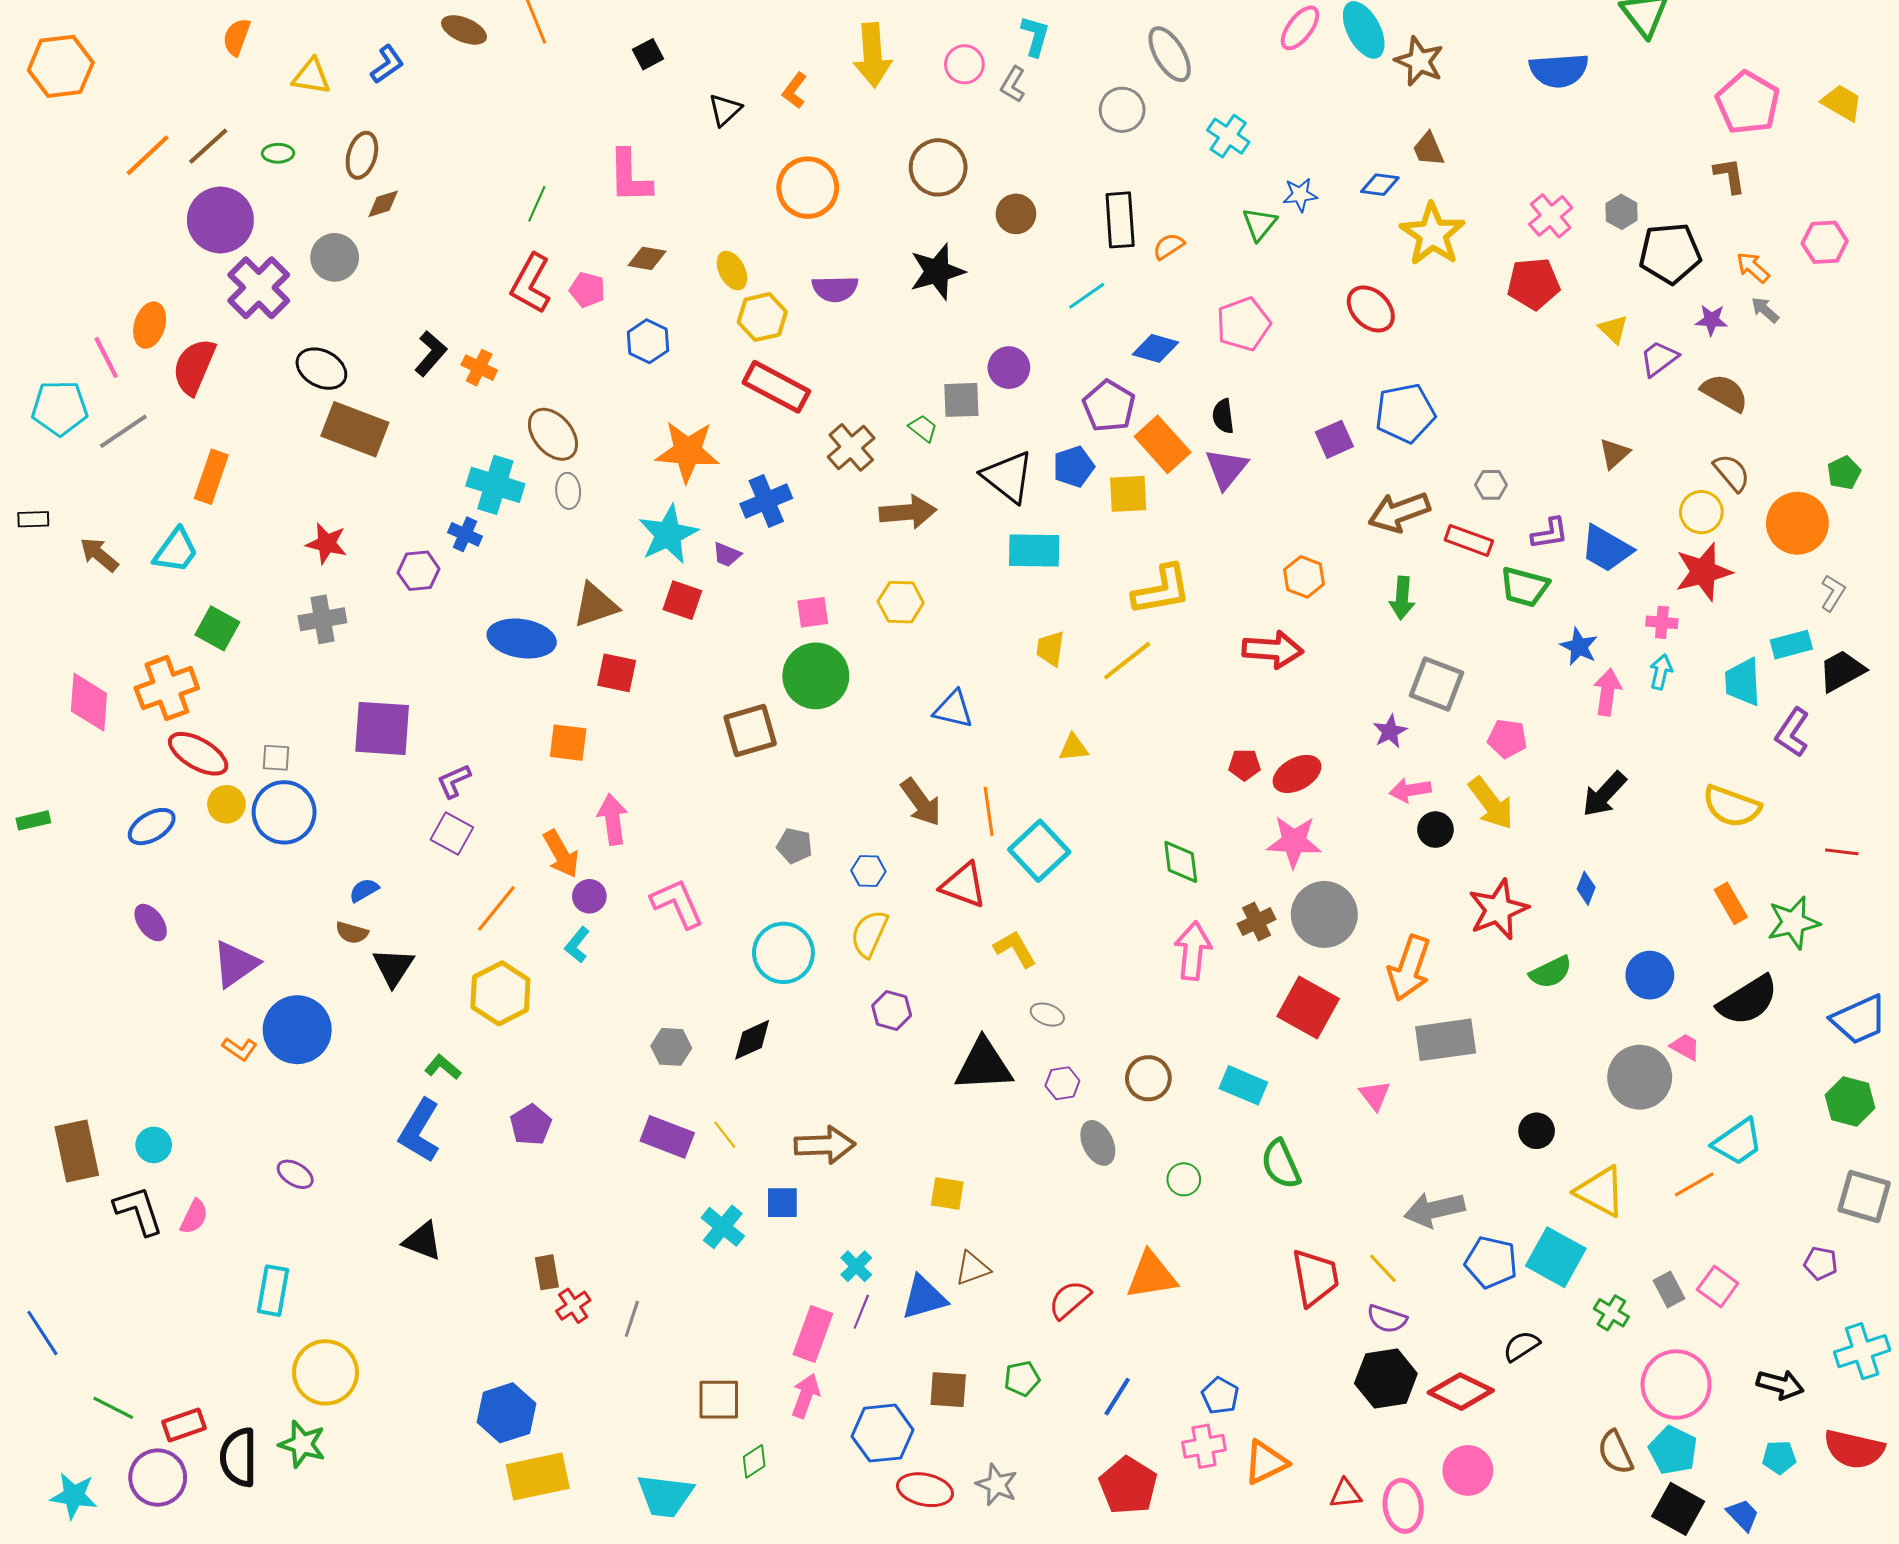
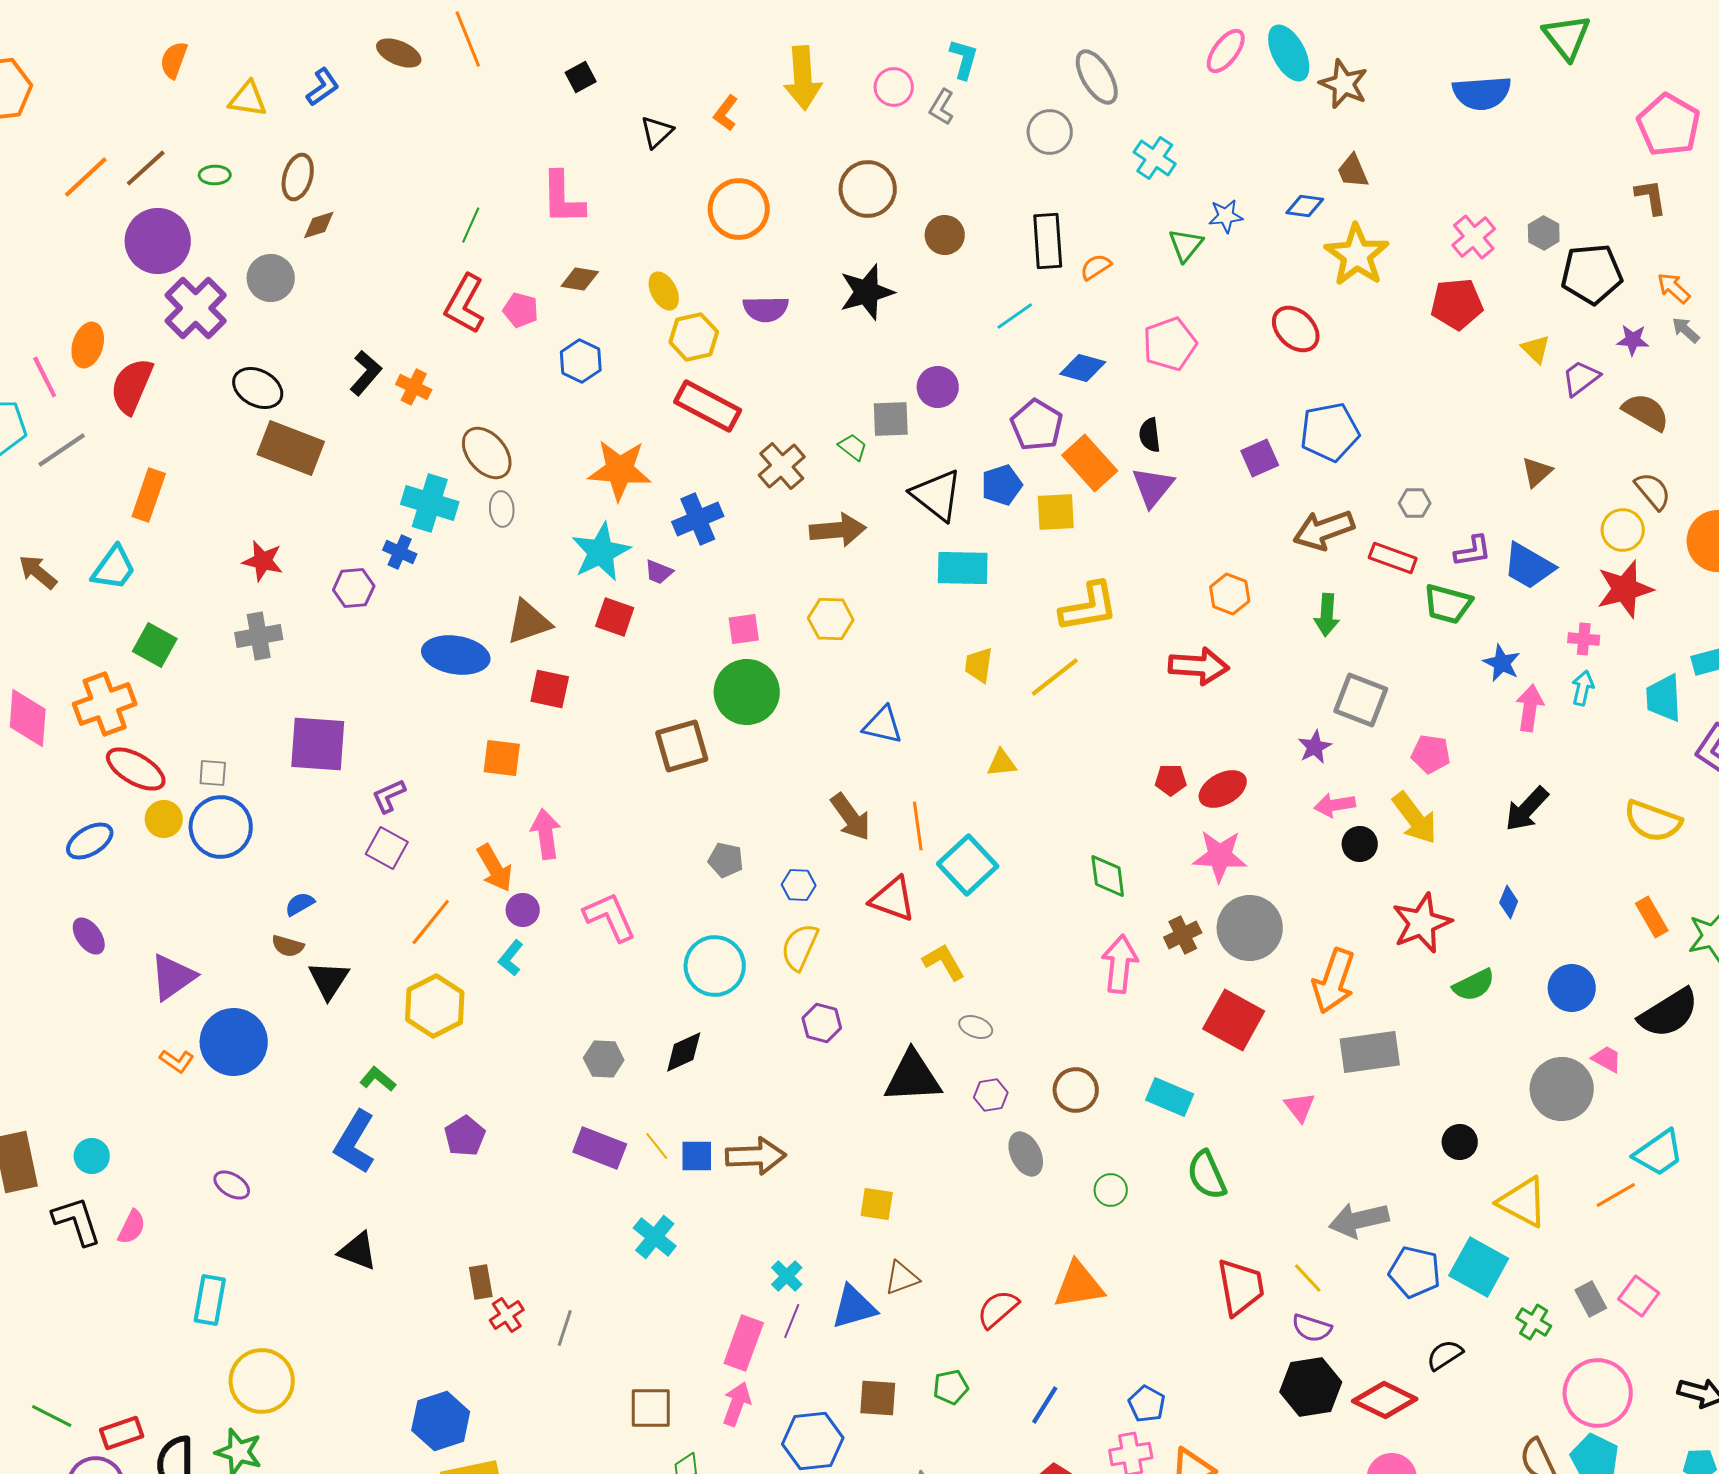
blue square: (782, 1203) -> (697, 1156), moved

